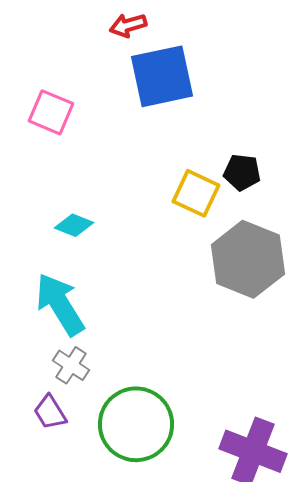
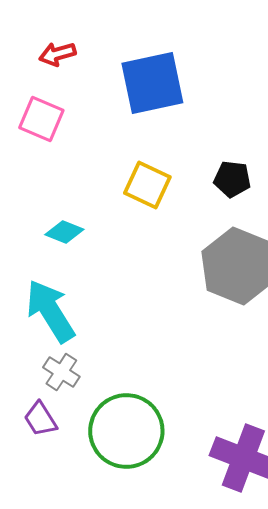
red arrow: (128, 25) -> (57, 54), moved
yellow square: (196, 193) -> (147, 185), moved

